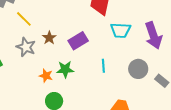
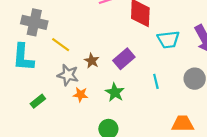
green star: (65, 69) -> (115, 92), turned -30
orange star: (46, 76) -> (81, 95), moved

